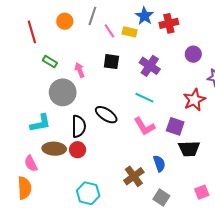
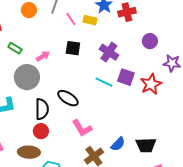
pink arrow: (80, 70) -> (43, 56), turned 80
pink L-shape: (144, 126) -> (82, 128), moved
purple square: (175, 126) -> (126, 77), moved
brown ellipse: (54, 149) -> (29, 152), moved
black trapezoid: (189, 149) -> (146, 145), moved
blue semicircle: (159, 164) -> (118, 144), turned 63

